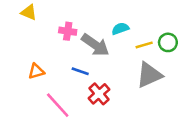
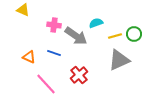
orange triangle: (36, 71) -> (29, 57), turned 40
blue line: (80, 71) -> (54, 53), moved

